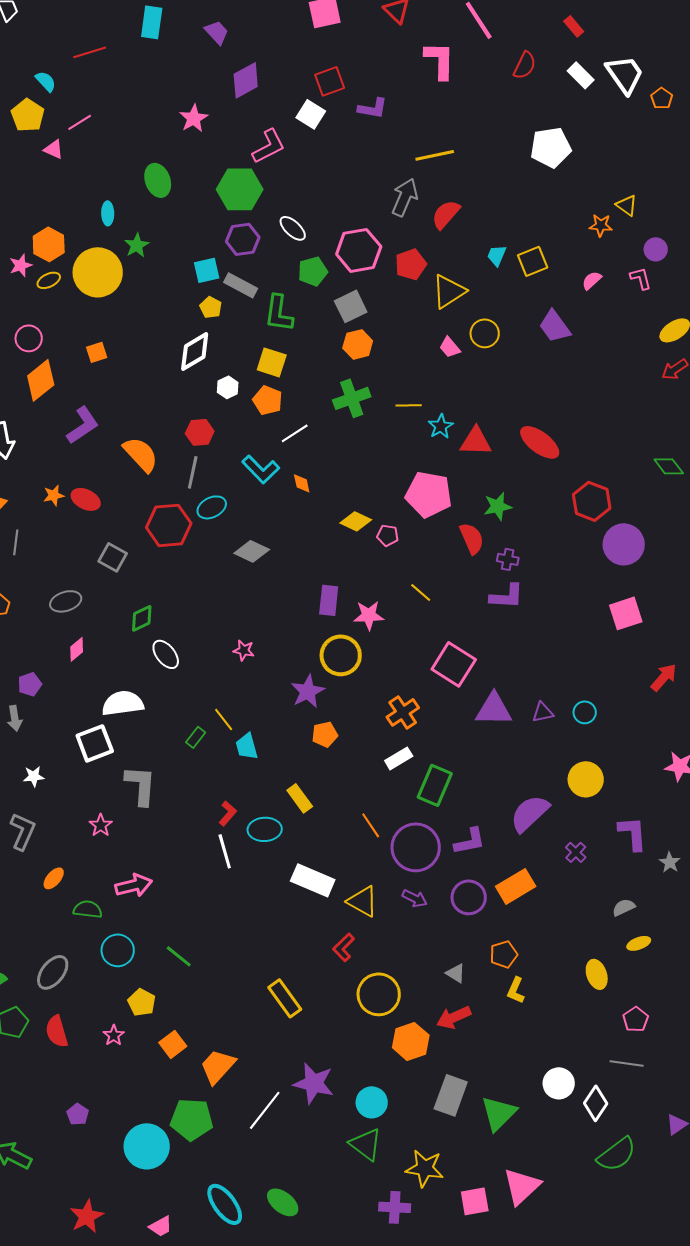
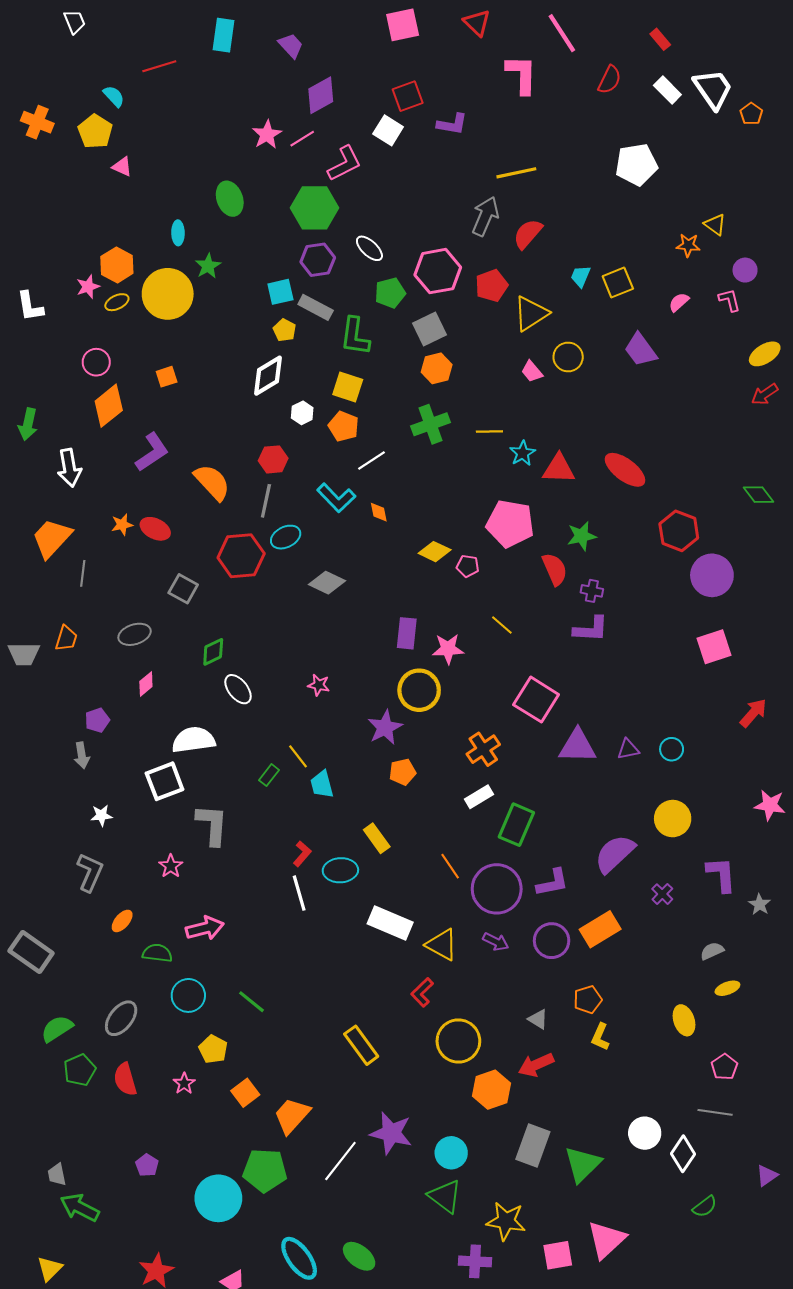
pink line: (80, 122) -> (302, 139), moved
green semicircle: (617, 1154) -> (705, 1207), size x0.6

